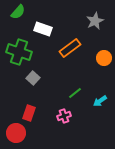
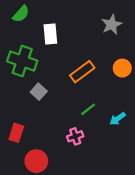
white rectangle: (43, 29) -> (50, 34), turned 66
orange rectangle: (70, 48) -> (82, 72), moved
red rectangle: (29, 113) -> (16, 133), moved
red circle: (16, 133) -> (36, 161), moved

